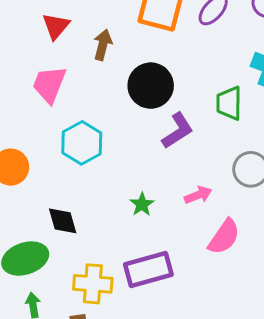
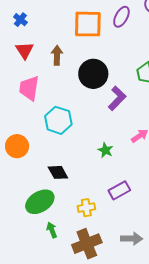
purple rectangle: (148, 270) -> (119, 190), size x0.7
yellow cross: (93, 284) -> (86, 208), size x0.7

